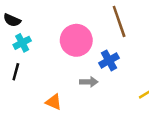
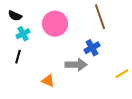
pink circle: (76, 40) -> (55, 24), moved
gray arrow: (89, 82) -> (76, 65), size x1.5

